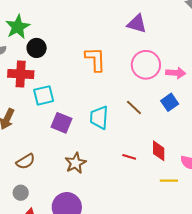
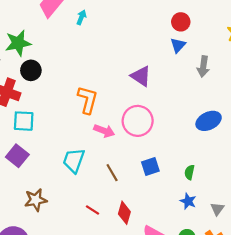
pink arrow: (176, 73) -> (104, 131), moved
brown line: (134, 107) -> (112, 173), moved
purple square: (62, 123) -> (17, 156), moved

